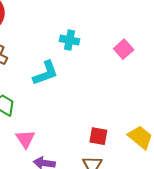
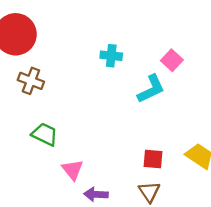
cyan L-shape: (45, 73) -> (151, 89), moved

